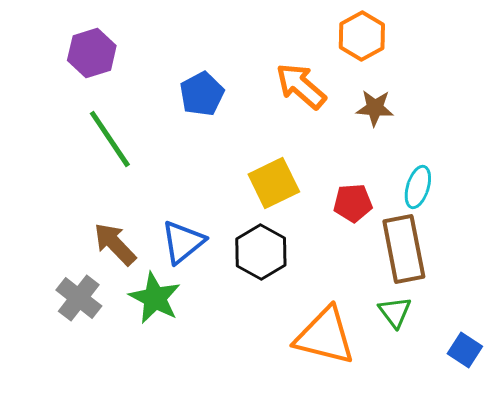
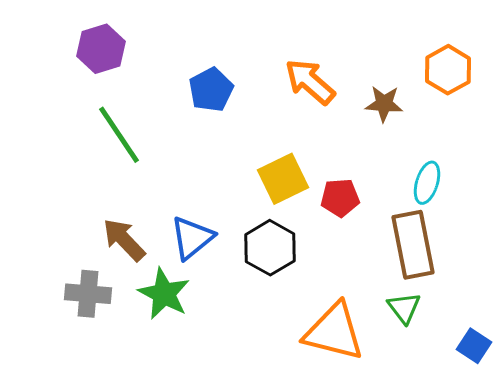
orange hexagon: (362, 36) -> (448, 70), moved
red pentagon: (353, 203) -> (340, 198), moved
gray cross: (79, 298) -> (88, 294), turned -33

